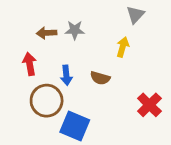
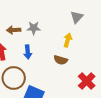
blue arrow: (66, 75) -> (28, 52), moved
brown semicircle: (100, 78) -> (61, 60), moved

